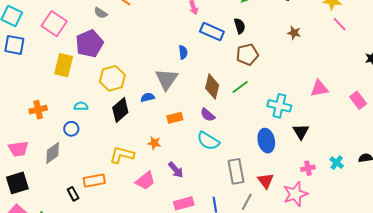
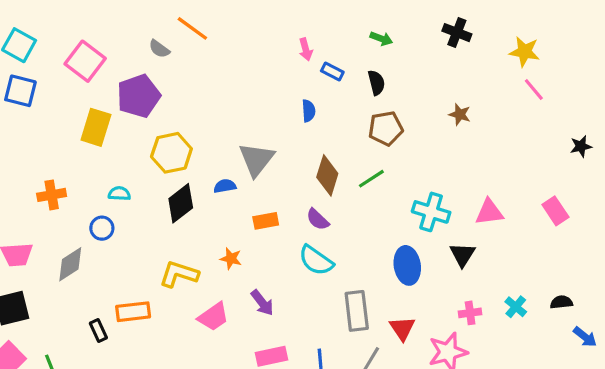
blue rectangle: (212, 32) -> (332, 71), moved, size x0.6
brown star: (294, 33) -> (460, 114), moved
blue semicircle: (183, 52) -> (309, 111), moved
pink triangle: (319, 88) -> (489, 212), moved

